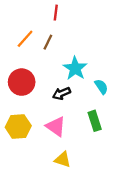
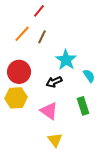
red line: (56, 13) -> (39, 11), moved, turned 32
yellow hexagon: (18, 126) -> (16, 98), moved
yellow triangle: (63, 160) -> (55, 140), turned 35

